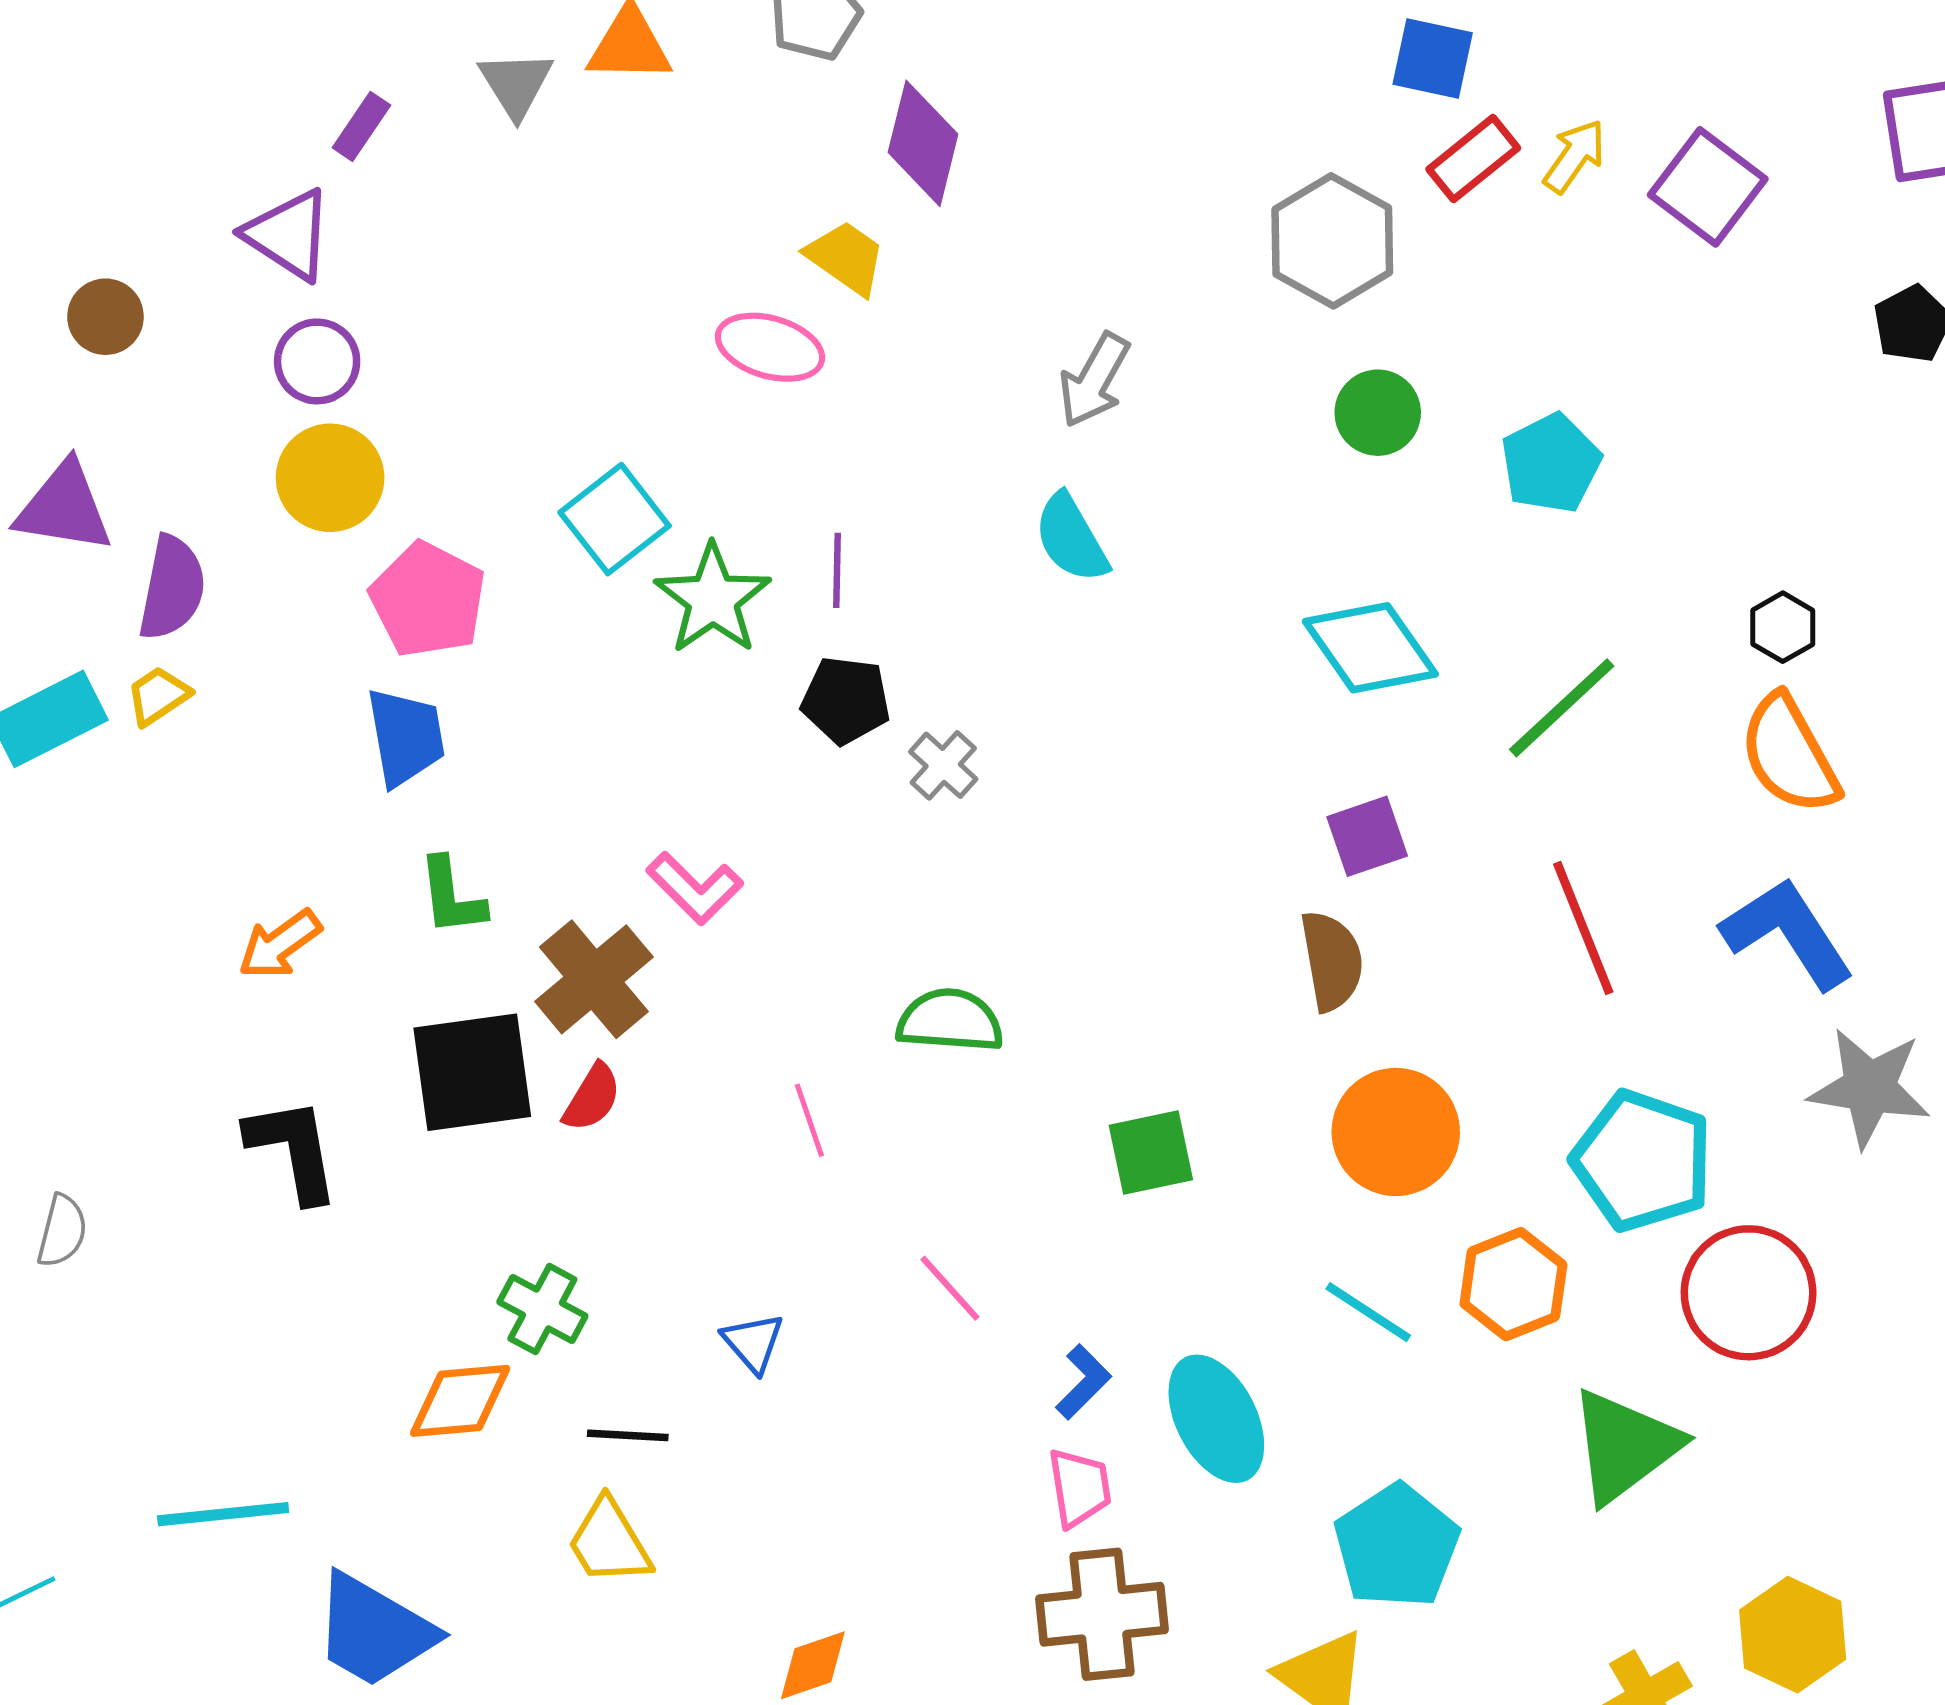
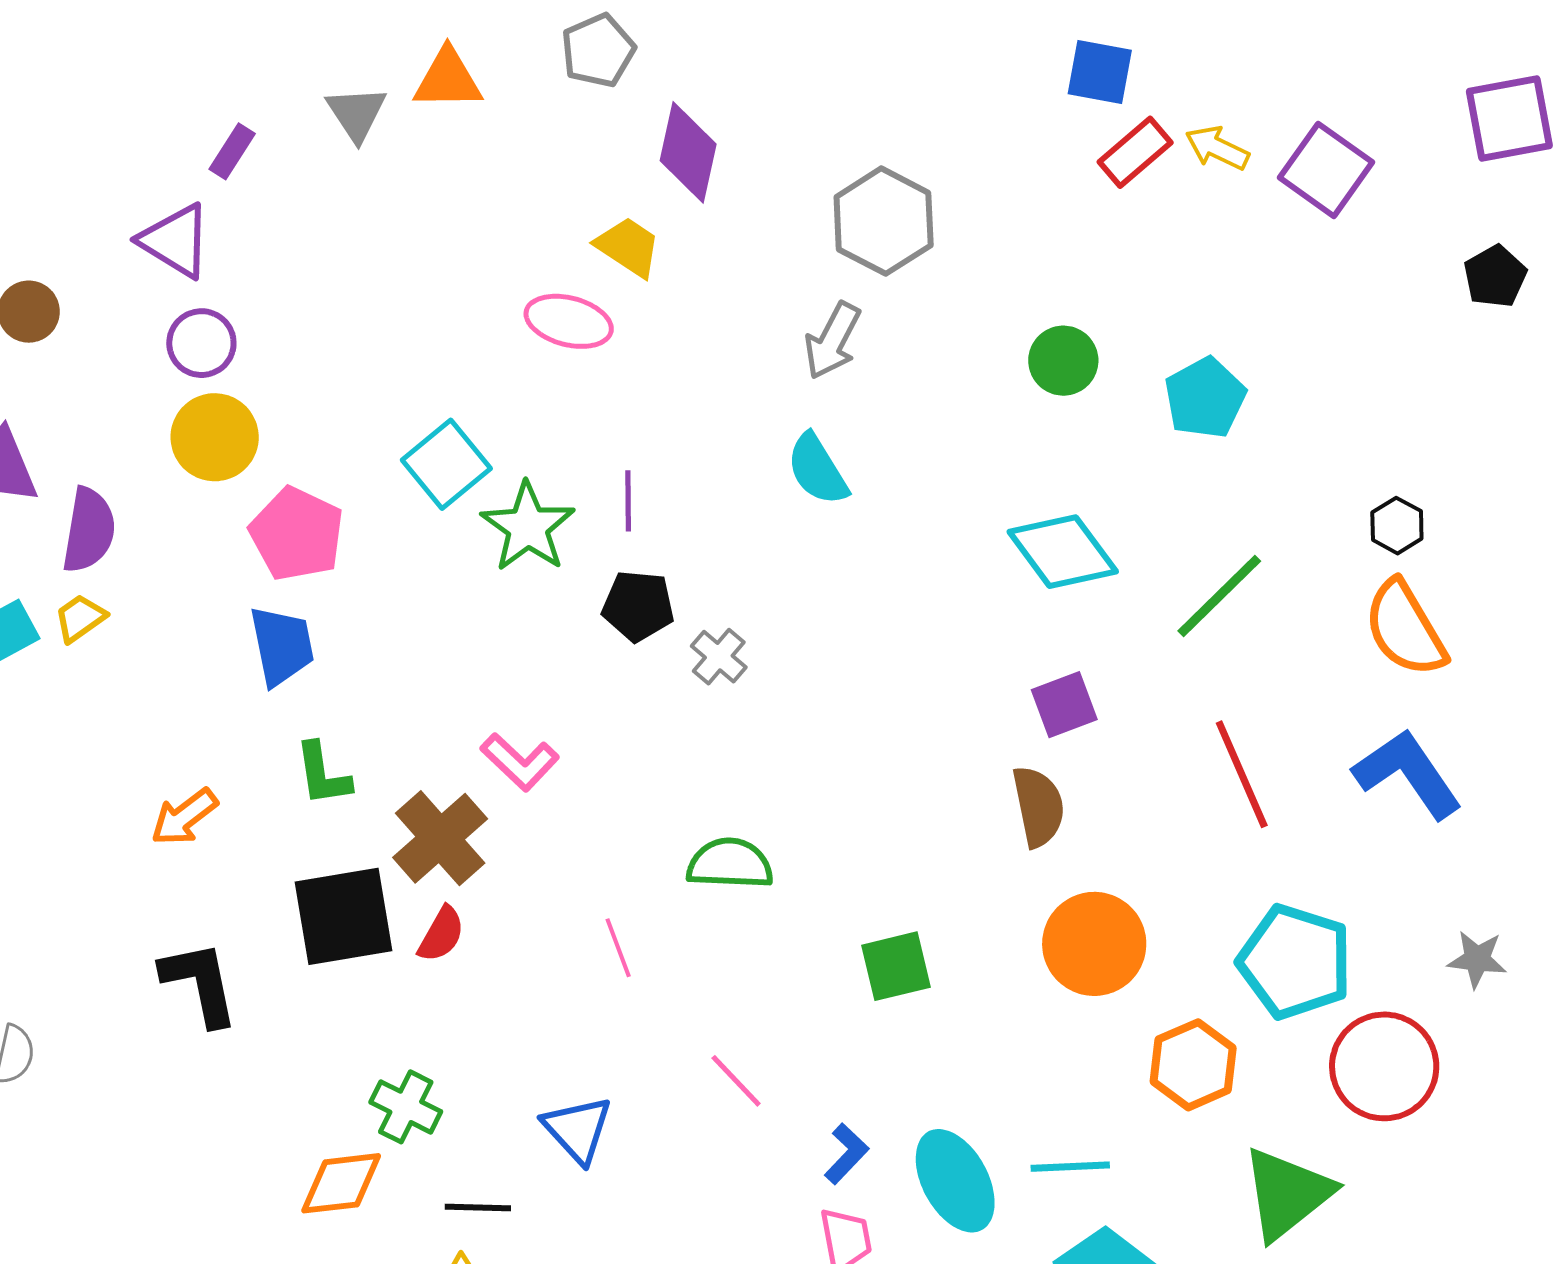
yellow arrow: (1574, 156) -> (1217, 148), turned -98
gray hexagon: (1332, 241) -> (884, 221), moved
gray star: (1869, 1088) -> (1477, 959), moved, size x0.6
cyan line: (1368, 1312) -> (1070, 1167), moved, turned -34
blue triangle: (753, 1343) -> (578, 1129), size x1.4

